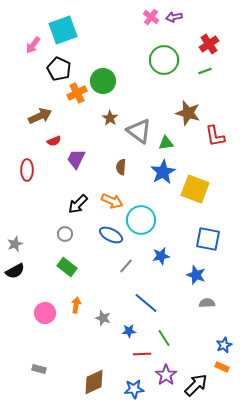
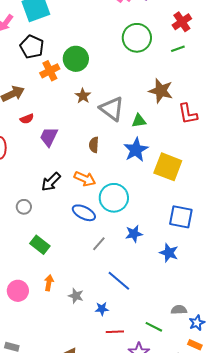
gray circle: (65, 234) -> (24, 207), moved
gray semicircle: (207, 303) -> (179, 310), moved
green line: (164, 338) -> (154, 327), moved, turned -30

